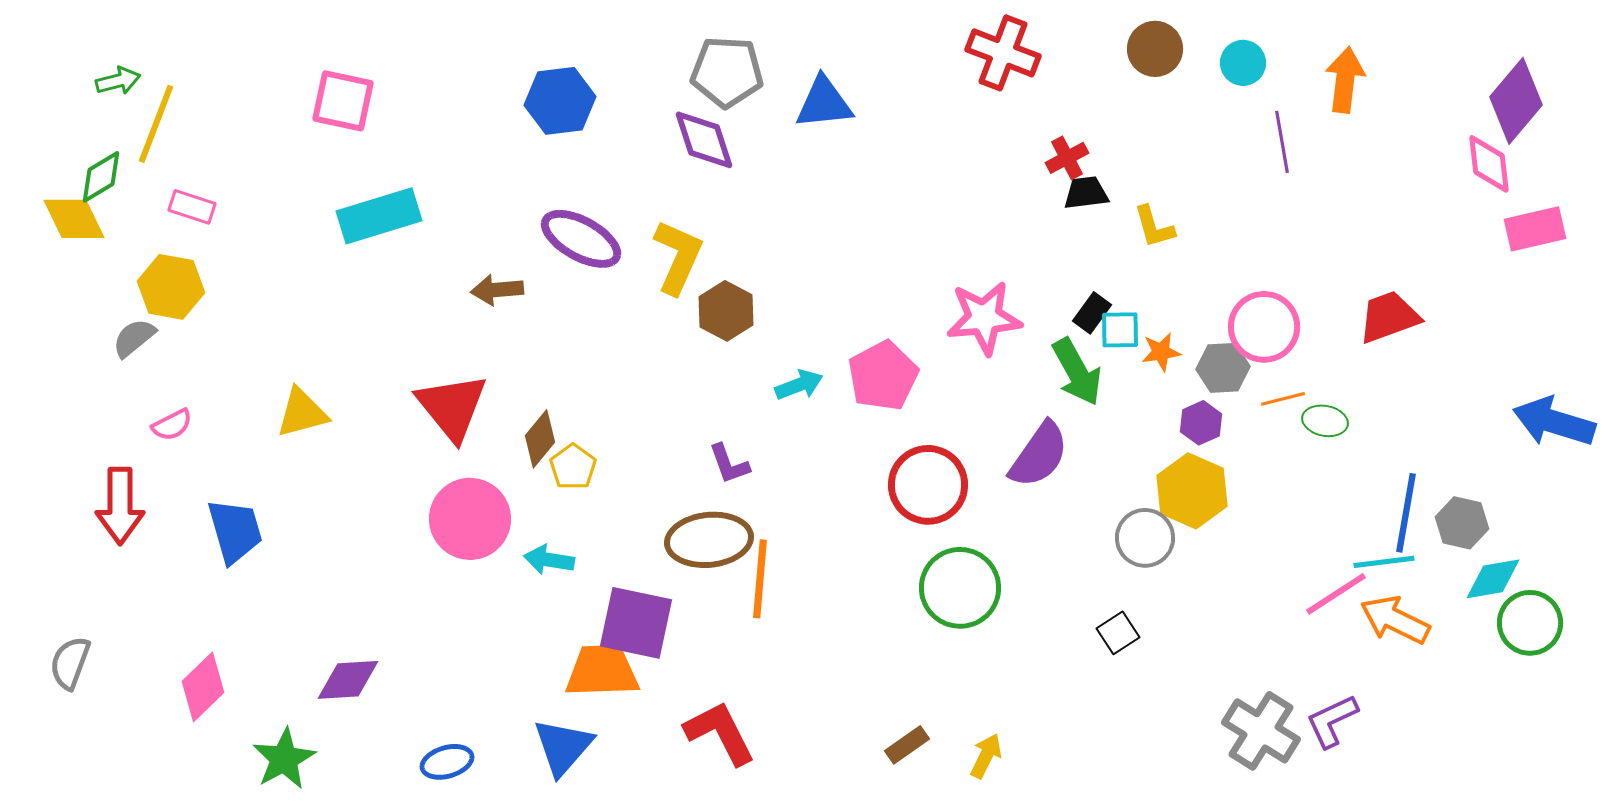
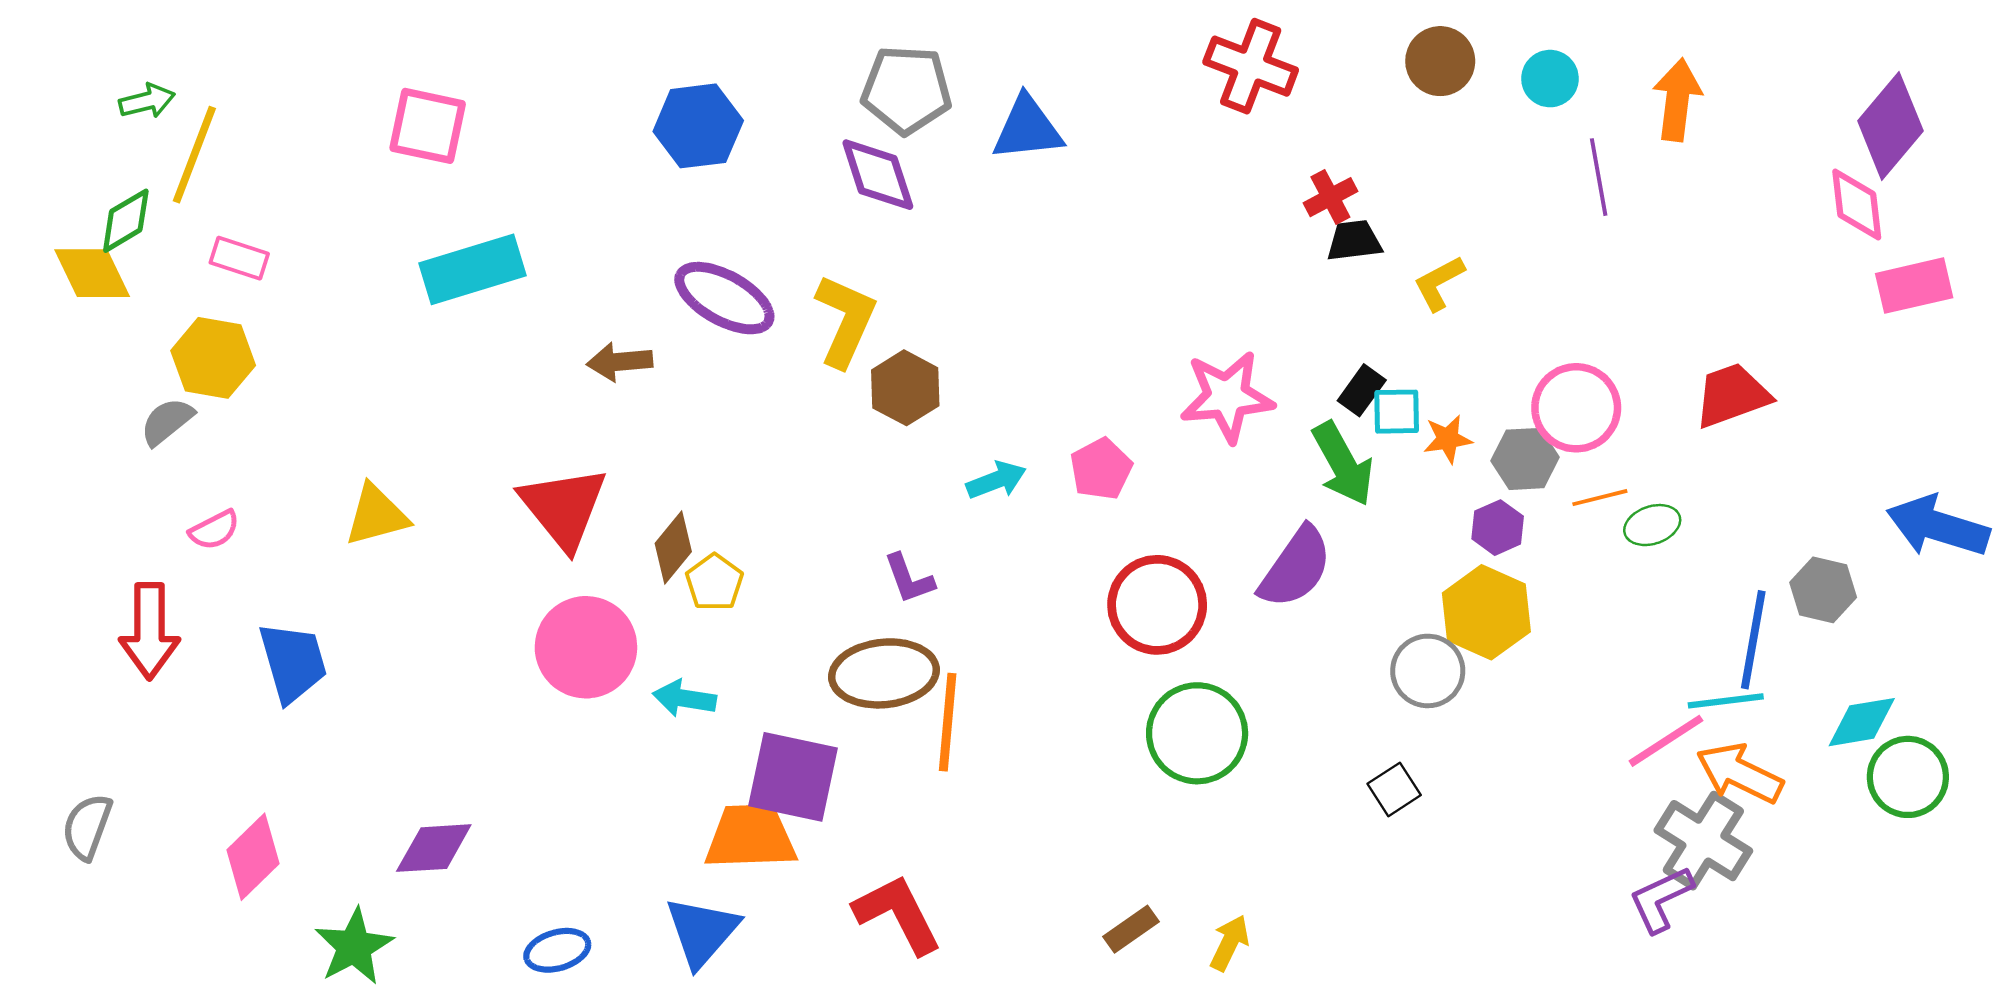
yellow L-shape: (1154, 227) -> (1439, 283), turned 78
pink pentagon: (883, 376) -> (1101, 469), size x0.7
green ellipse: (1325, 421) -> (1652, 525), turned -30
gray hexagon: (1462, 523) -> (1823, 590), moved
gray cross: (1261, 731) -> (1703, 841), moved

